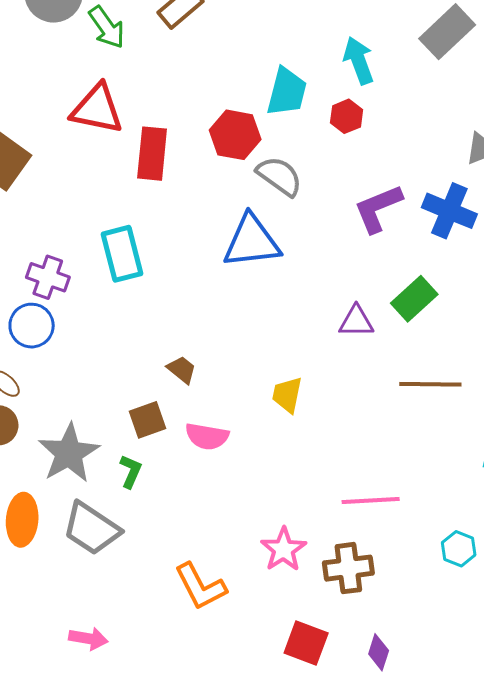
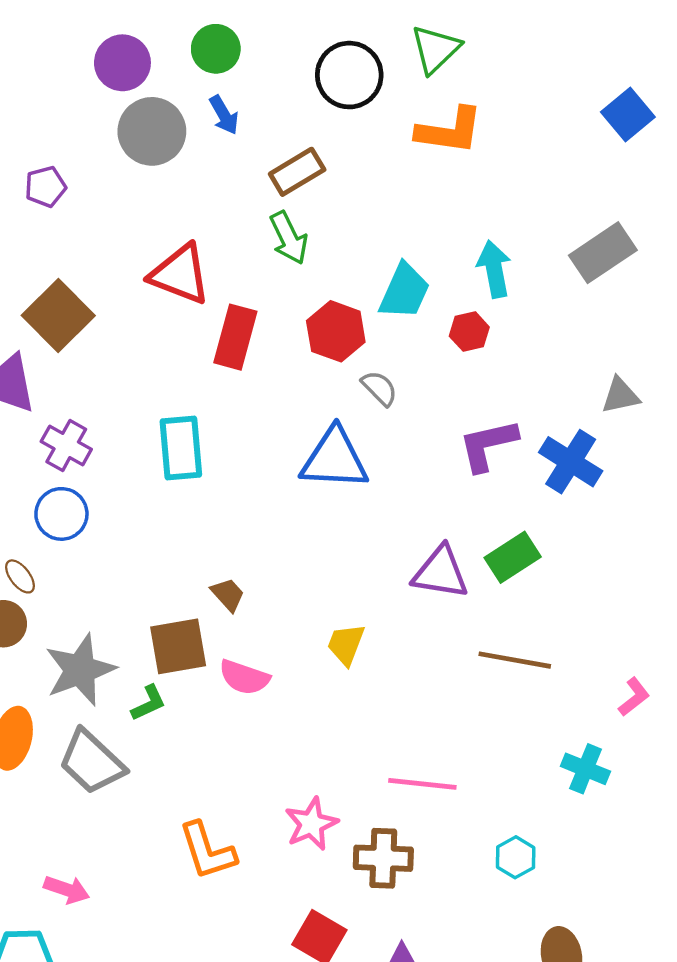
green arrow: (107, 27) -> (289, 238), moved
gray semicircle: (279, 176) -> (379, 388), size x0.7
purple cross: (48, 277) -> (66, 445), moved
purple triangle: (356, 321) -> (441, 572), size x1.4
brown square: (147, 420) -> (178, 646), size x1.4
green L-shape: (131, 471) -> (149, 703), turned 32

